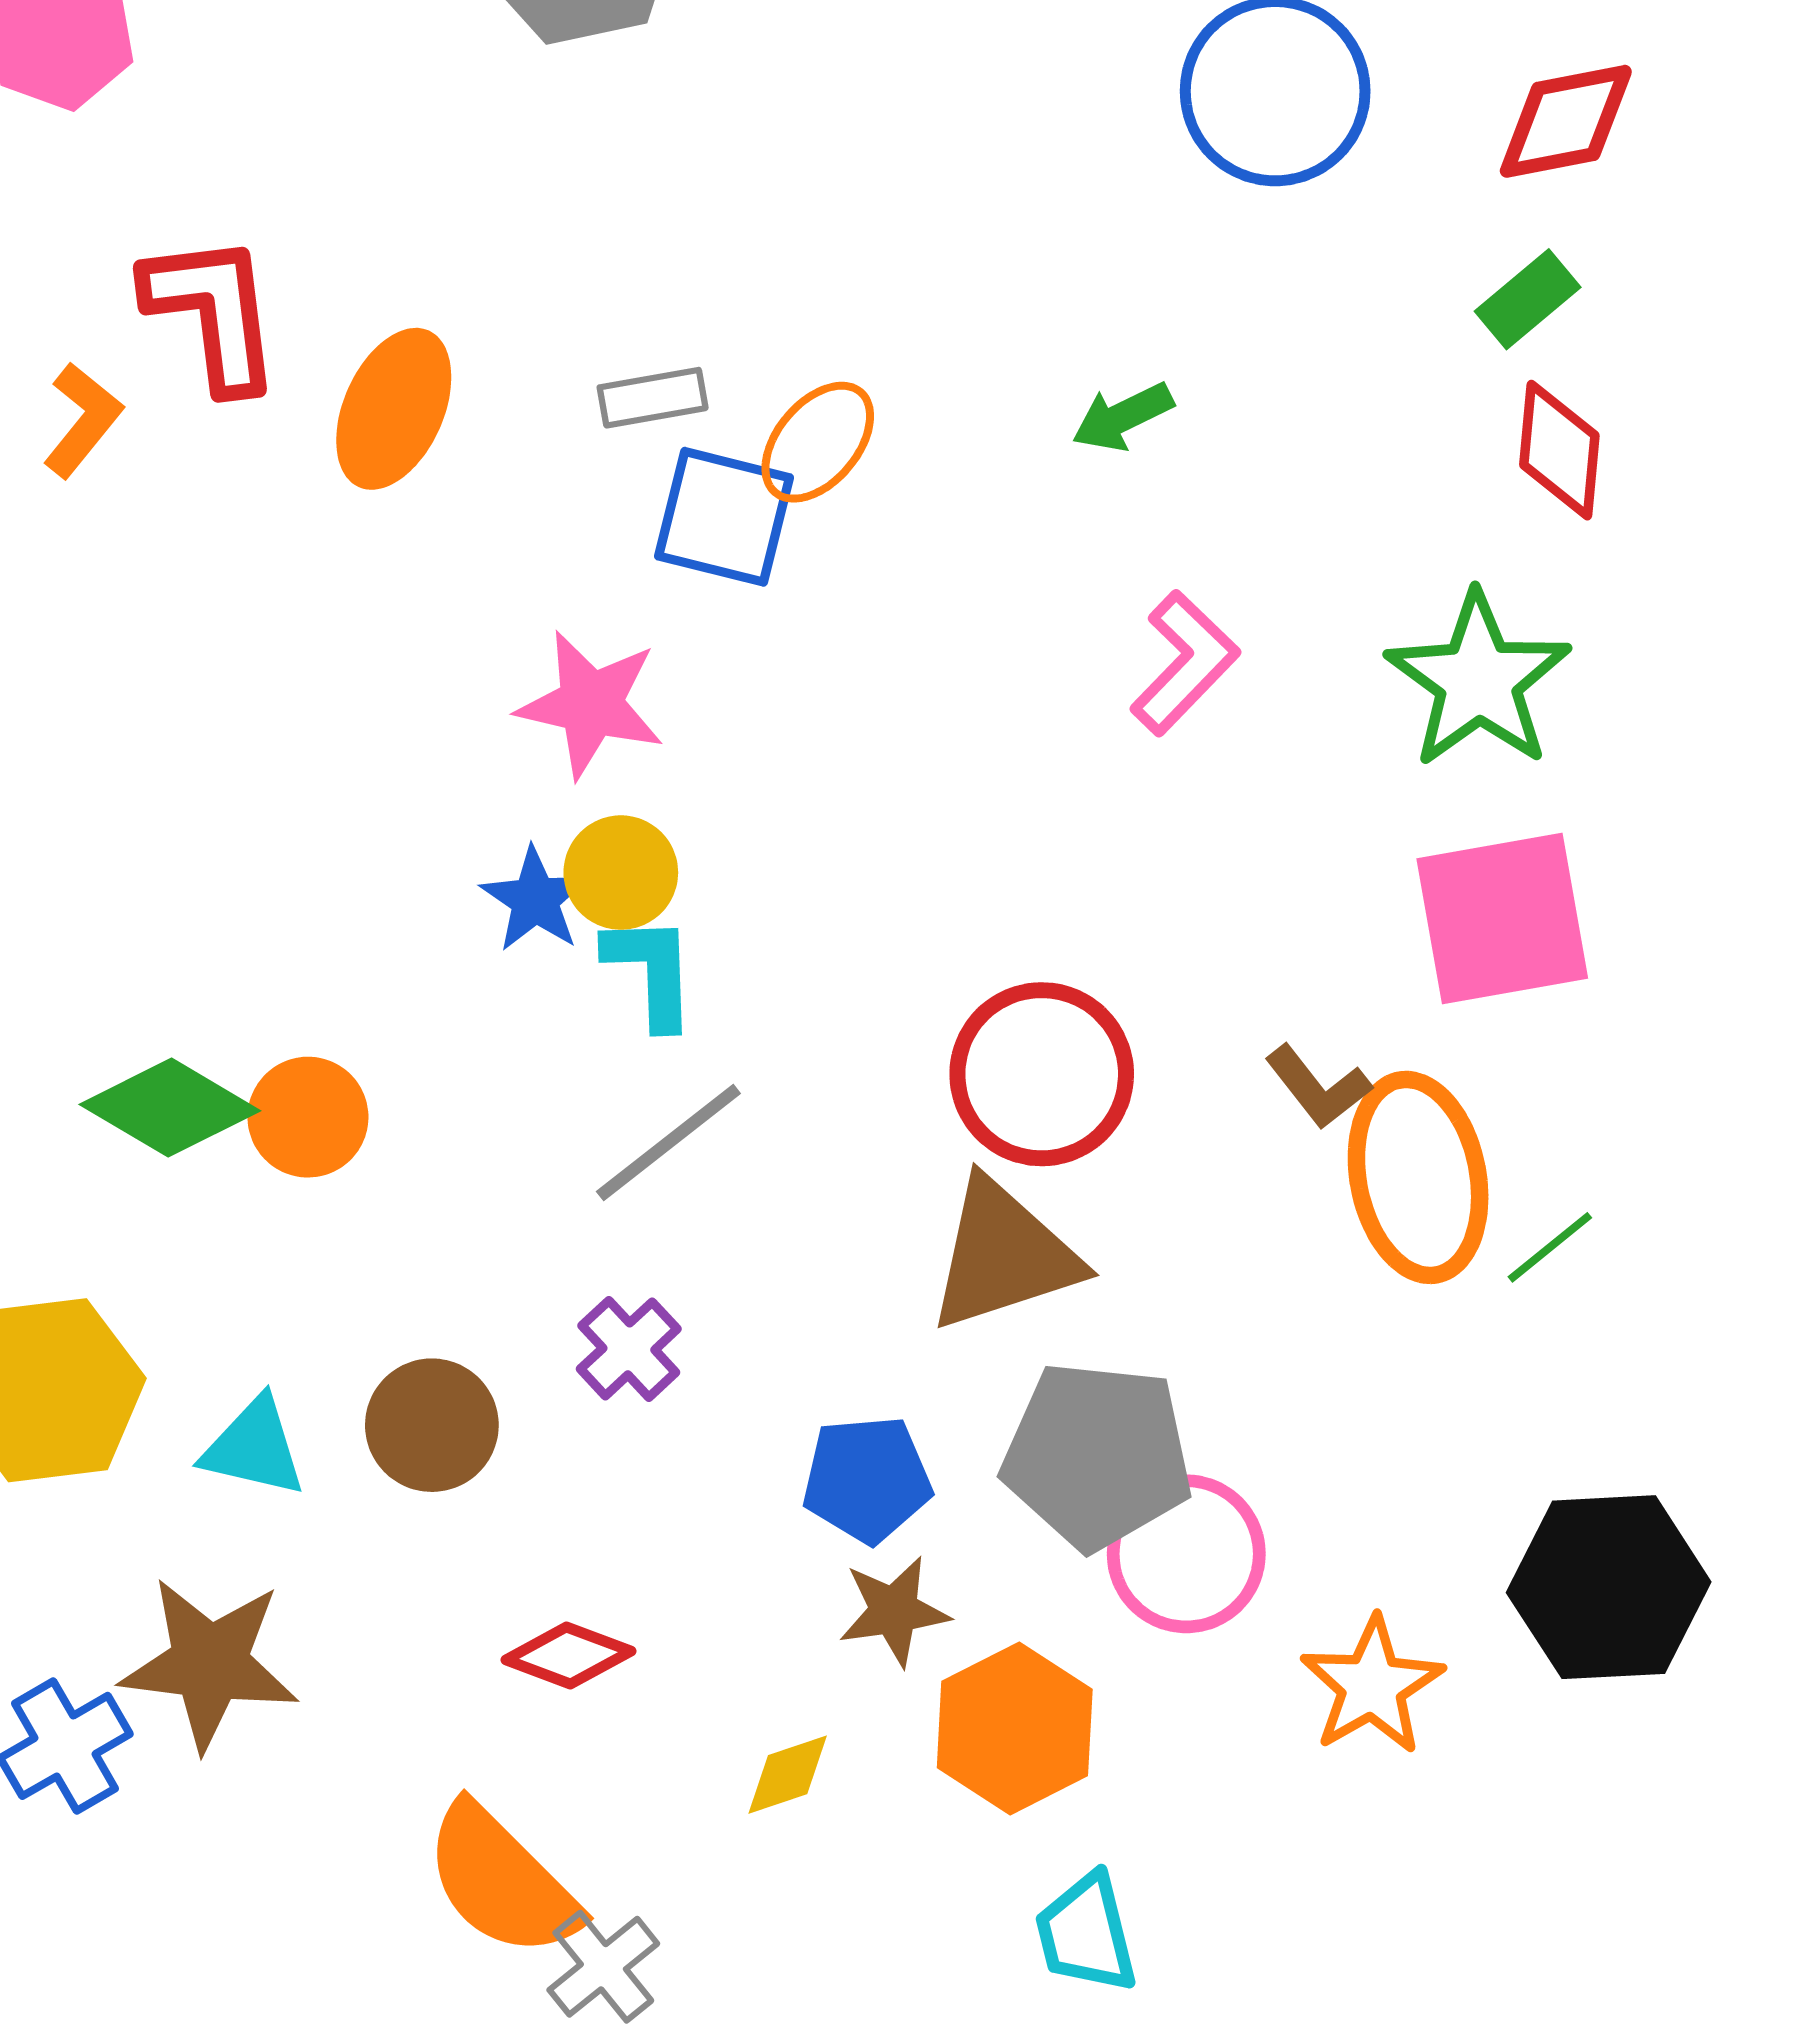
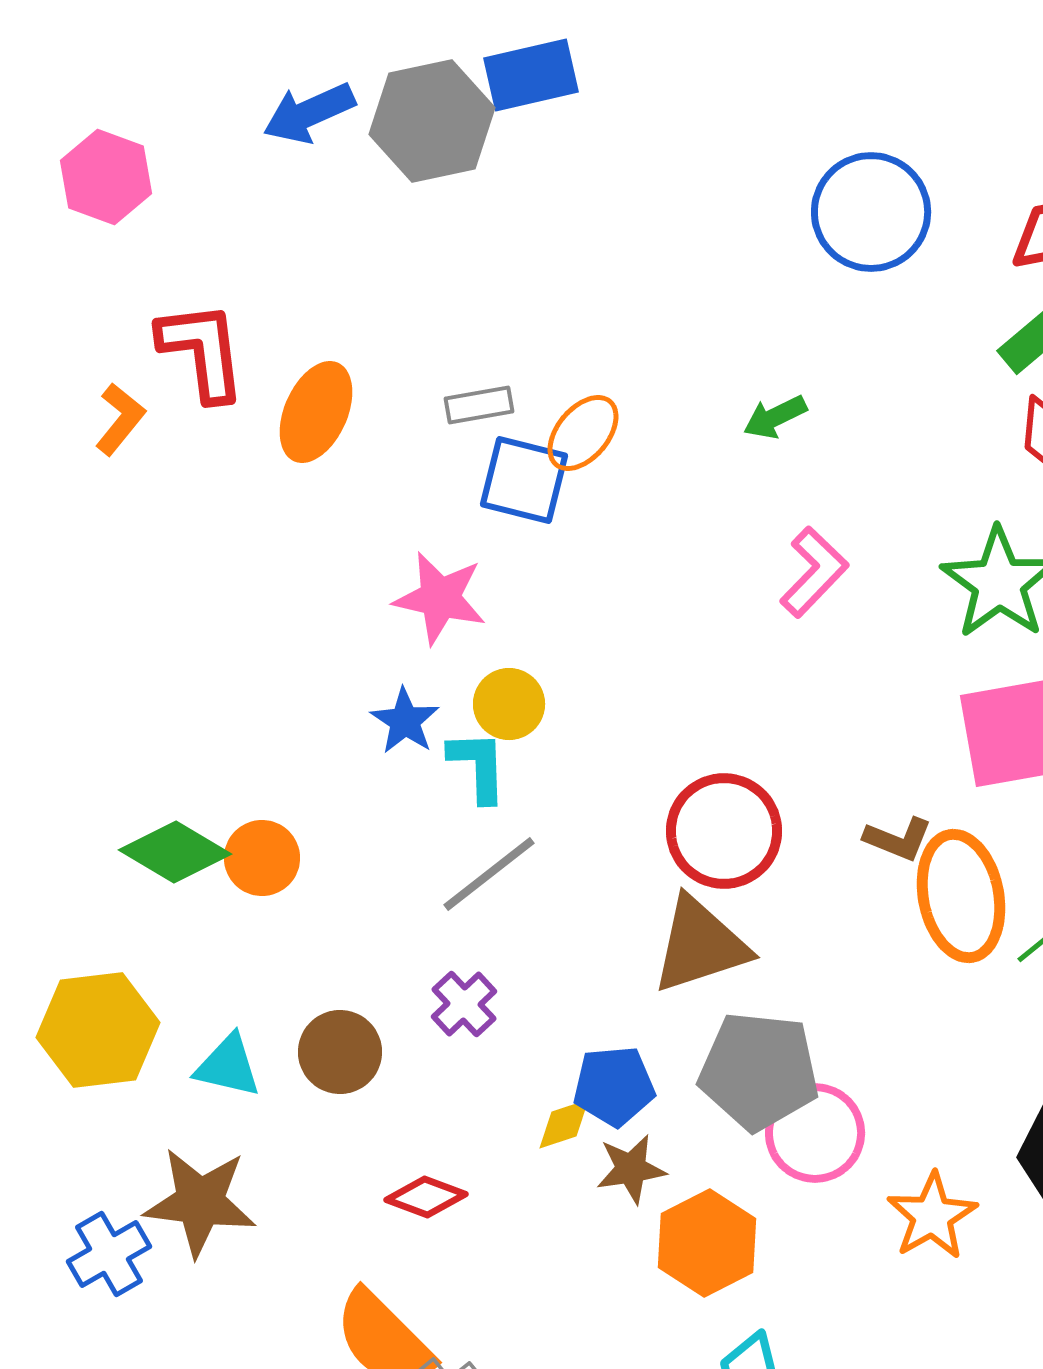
yellow circle: (621, 873) -> (509, 704), moved
brown L-shape: (1318, 1087) -> (898, 839), turned -30
yellow diamond: (788, 1775) -> (564, 1124), moved

